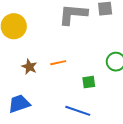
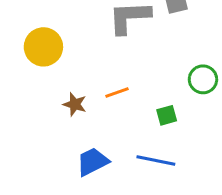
blue trapezoid: (19, 104) -> (93, 162), moved

